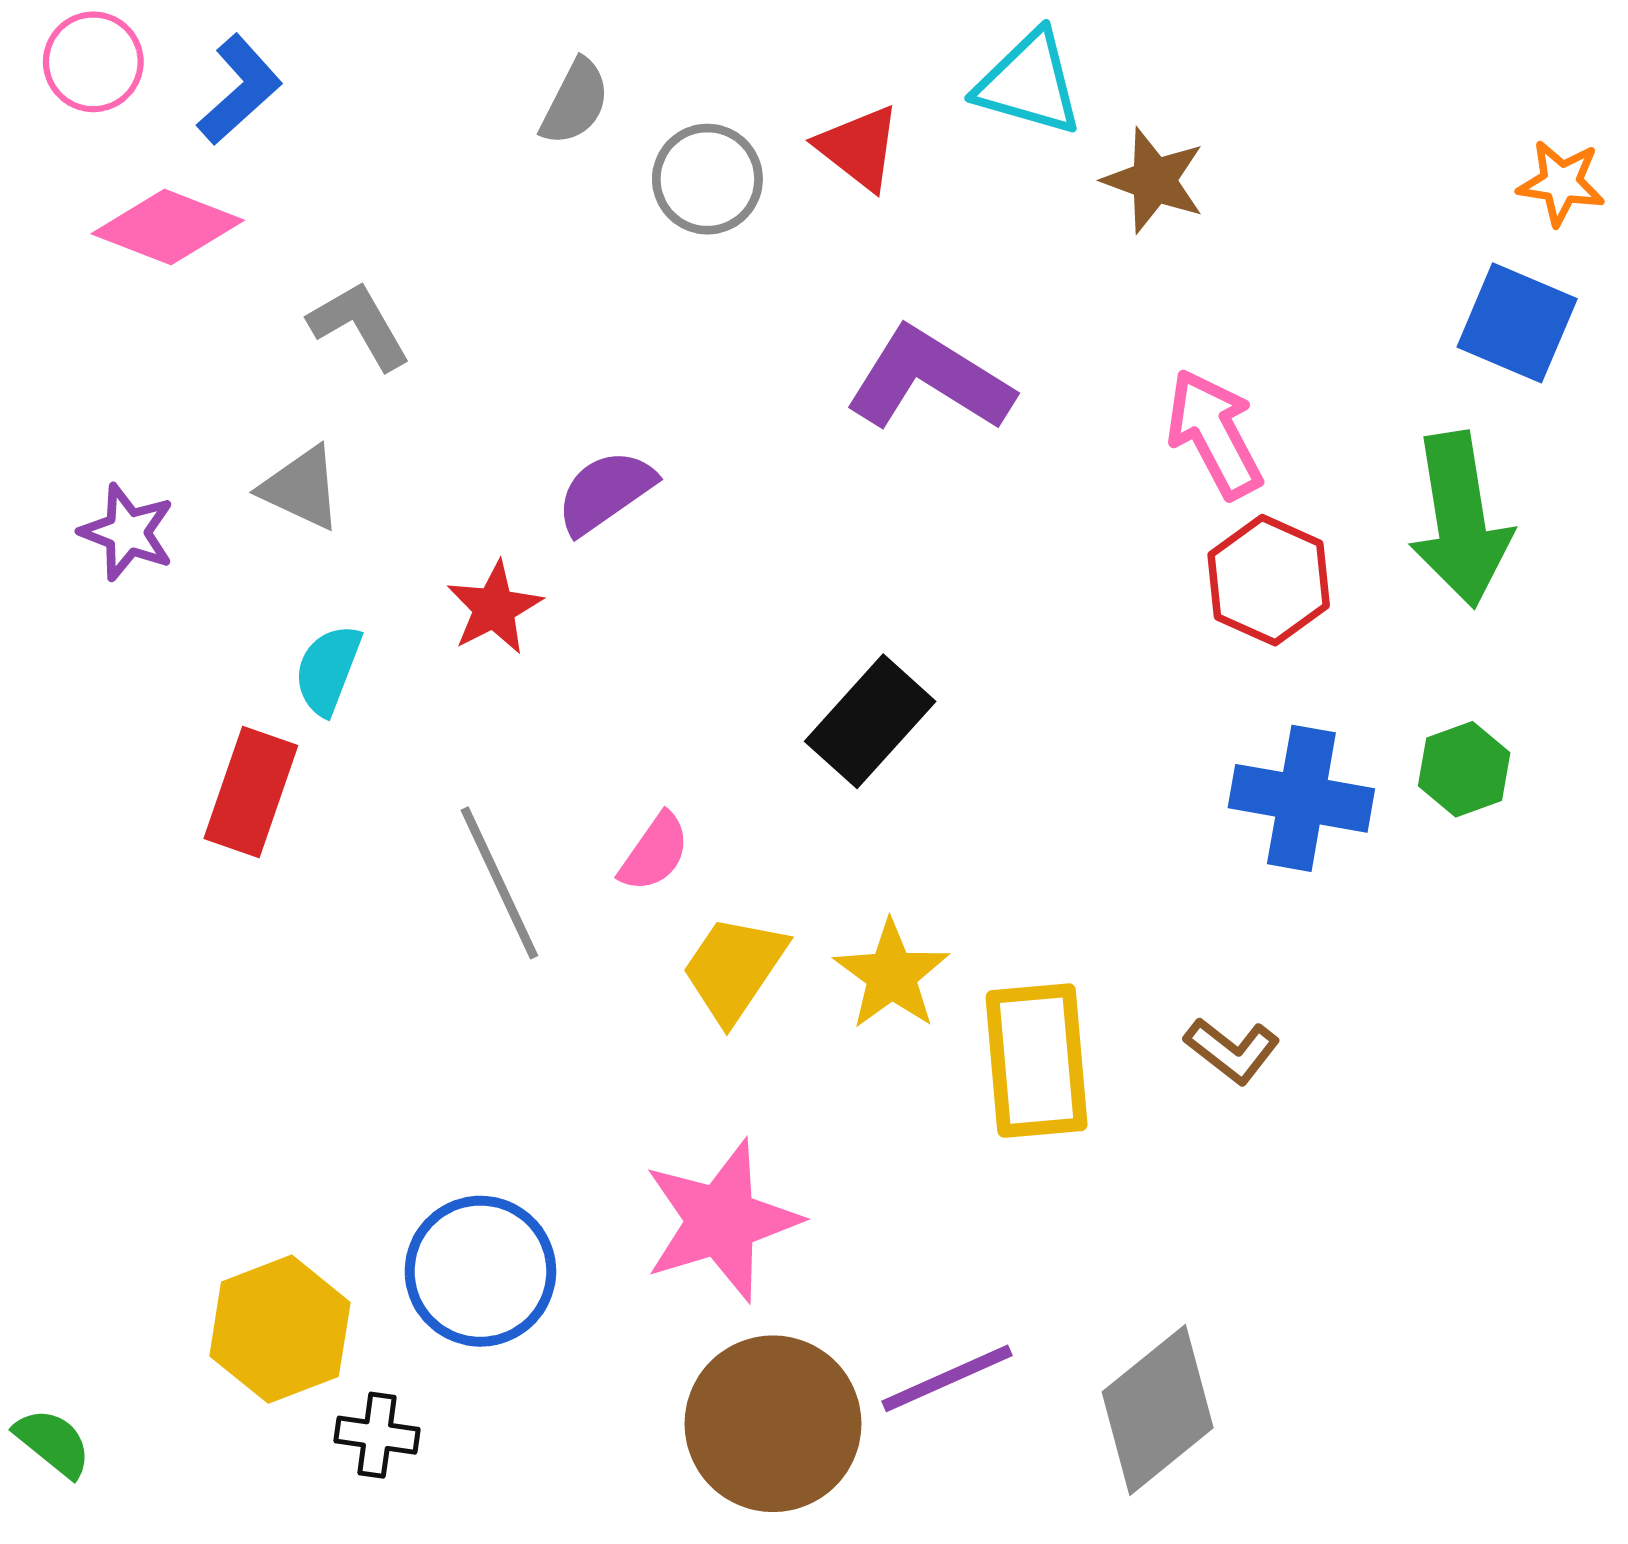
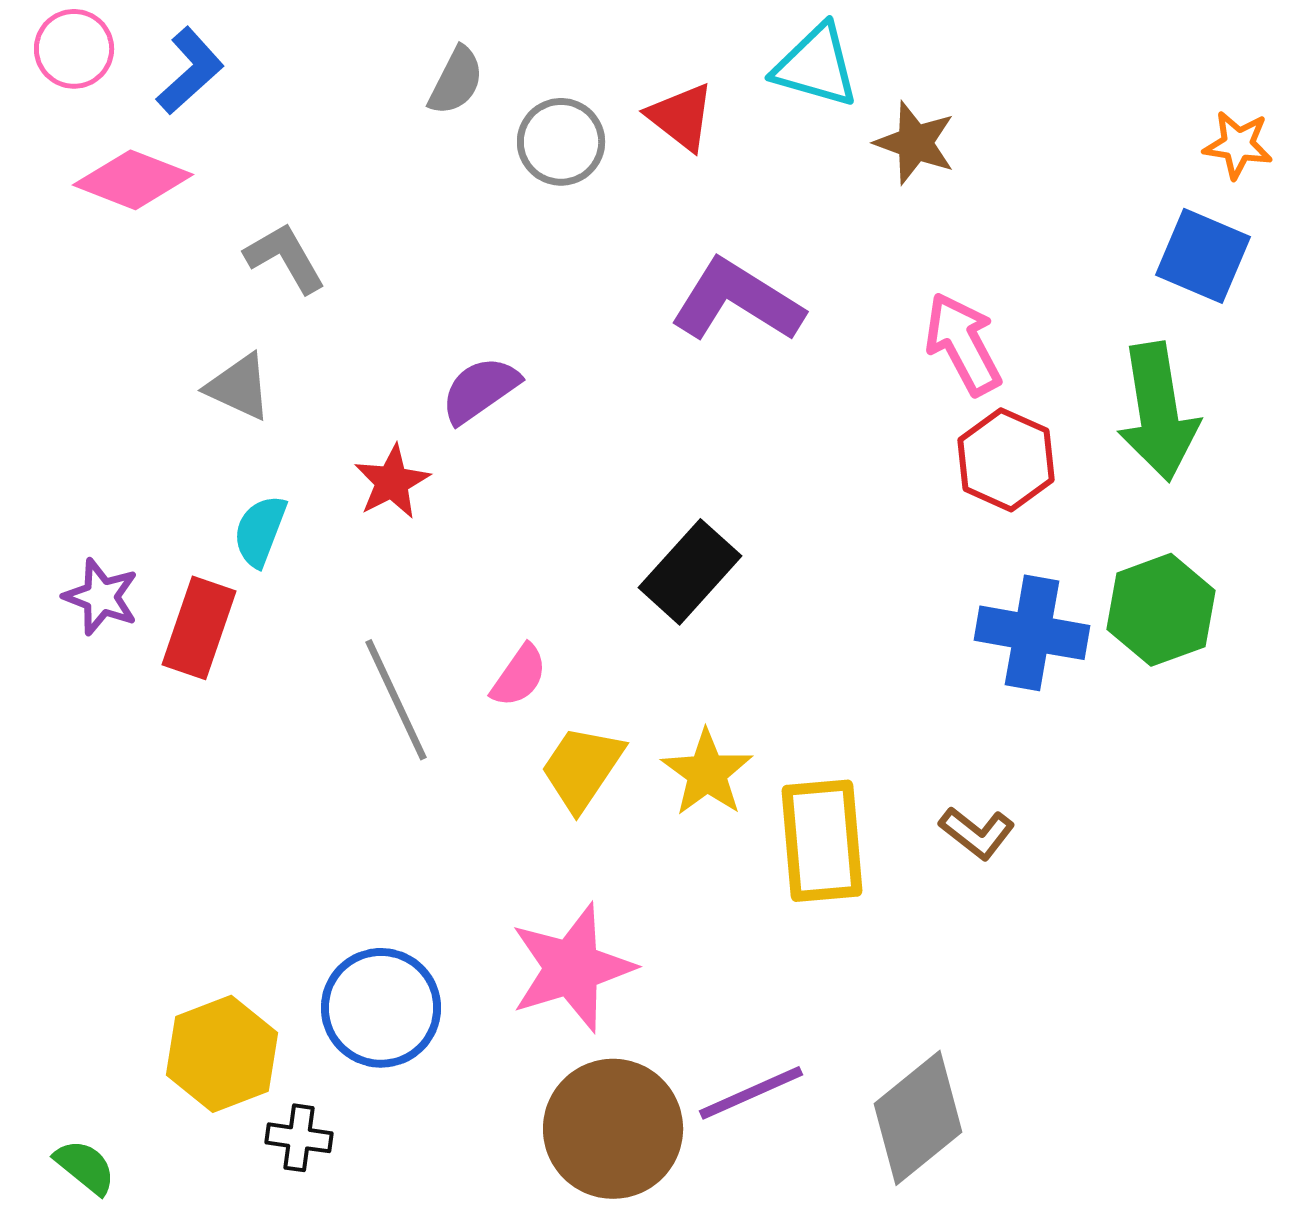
purple star: (127, 532) -> (101, 597), moved
green hexagon: (1464, 769) -> (1161, 610), size x1.5
green semicircle: (53, 1443) -> (85, 1167), moved

